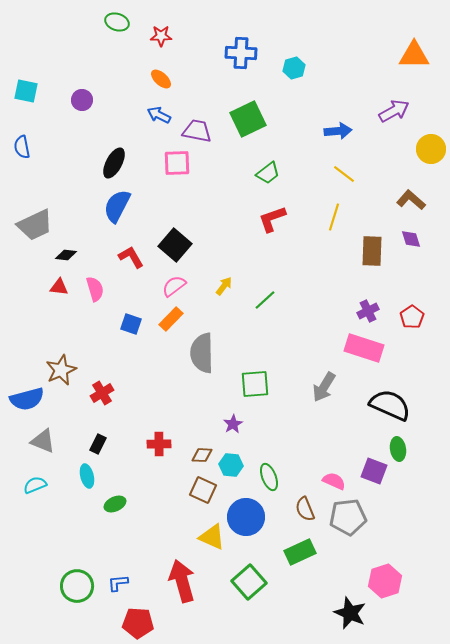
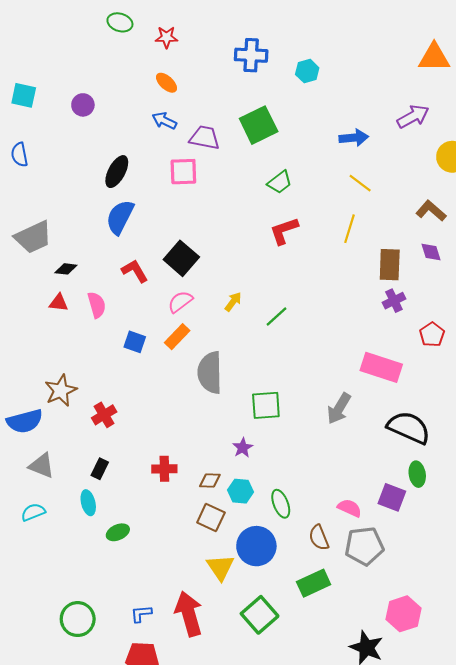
purple cross: (368, 311) -> (394, 301), moved
yellow triangle: (212, 537) -> (220, 567), turned 32
blue L-shape: (118, 583) -> (141, 614), moved

